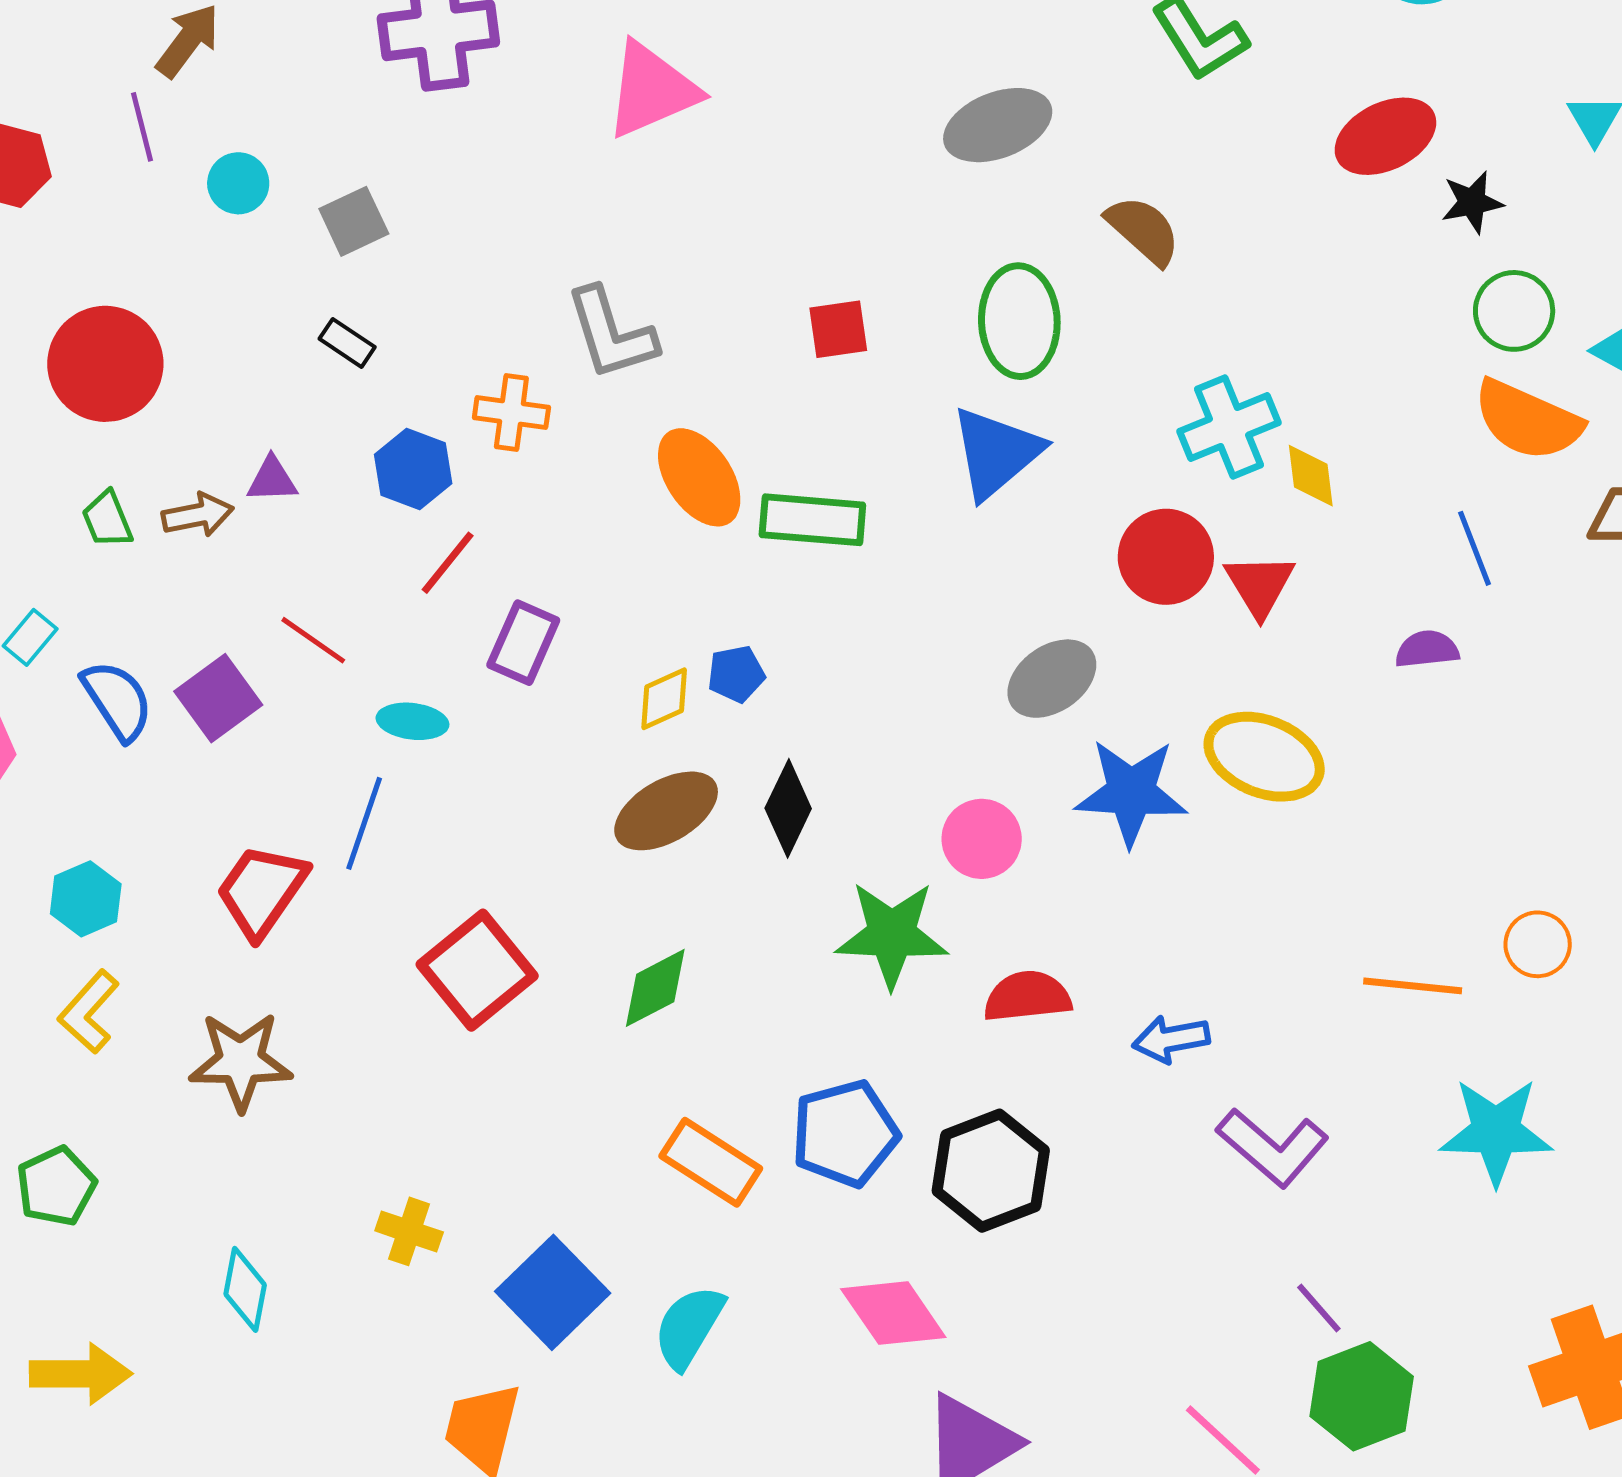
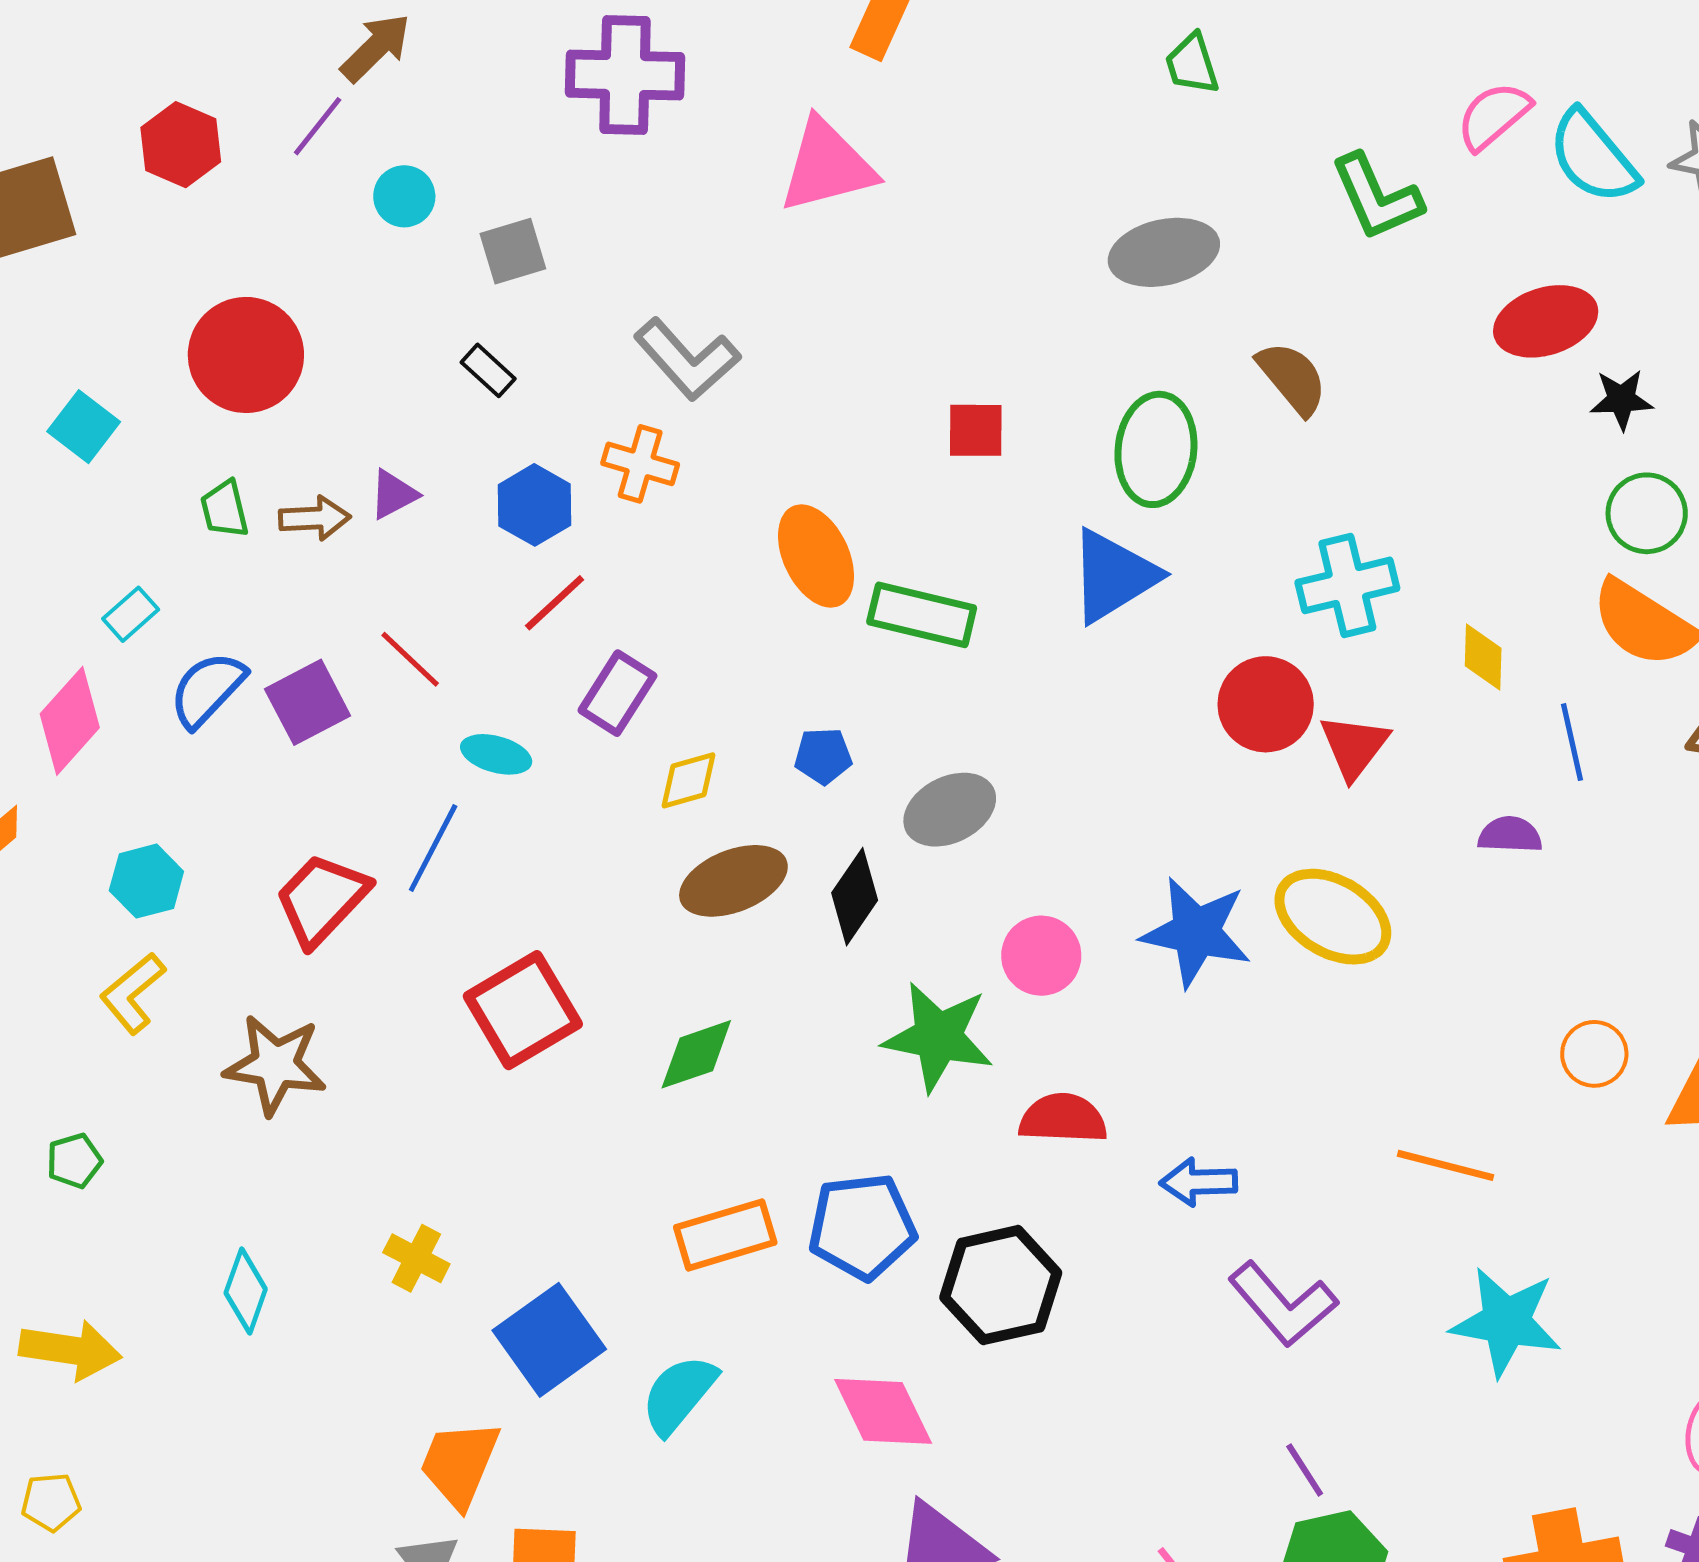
purple line: (142, 127) -> (318, 126), turned 44
gray L-shape: (611, 334) -> (687, 359), moved, turned -33
yellow diamond: (1311, 476) -> (1483, 657), moved
purple triangle: (272, 480) -> (393, 494), turned -34
gray ellipse: (1052, 679) -> (950, 810), moved
yellow diamond: (664, 699) -> (688, 780), moved
blue semicircle: (117, 700) -> (207, 689), turned -112
orange circle: (1538, 944) -> (1594, 1054), moved
orange rectangle: (711, 1162) -> (725, 1235), turned -58
green pentagon: (56, 1186) -> (74, 1161), size x0.7

